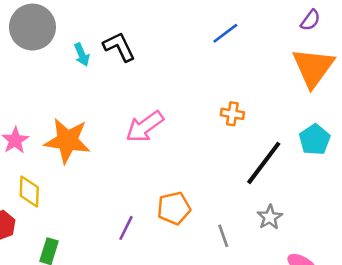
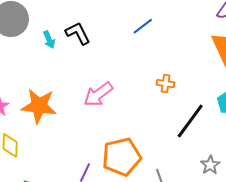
blue line: (225, 33) -> (143, 26), moved
orange pentagon: (174, 208) -> (122, 157), size x1.5
gray star: (270, 217) -> (210, 165), moved

